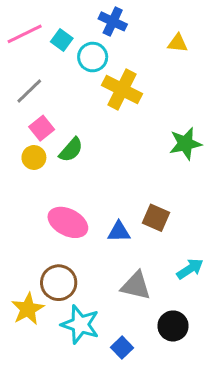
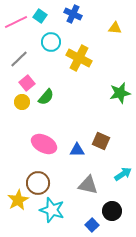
cyan square: (62, 40) -> (40, 16), moved
cyan circle: (93, 57) -> (51, 42), moved
blue square: (122, 348) -> (92, 225), moved

